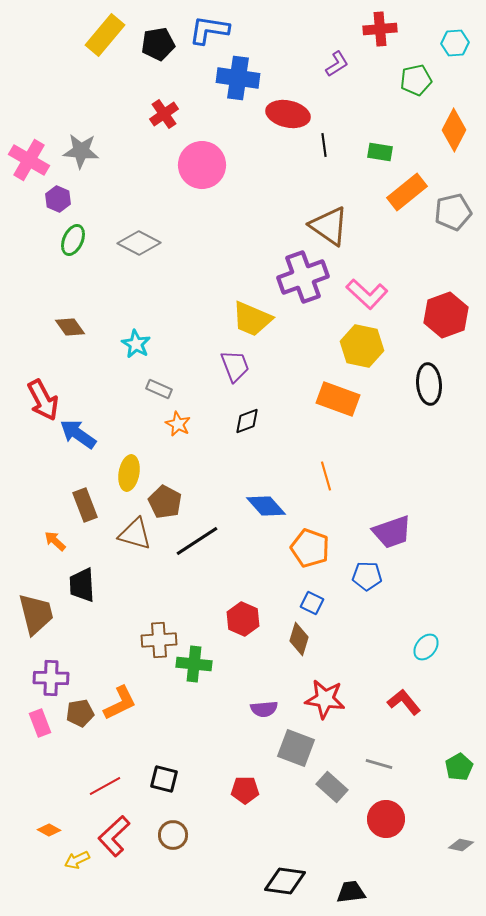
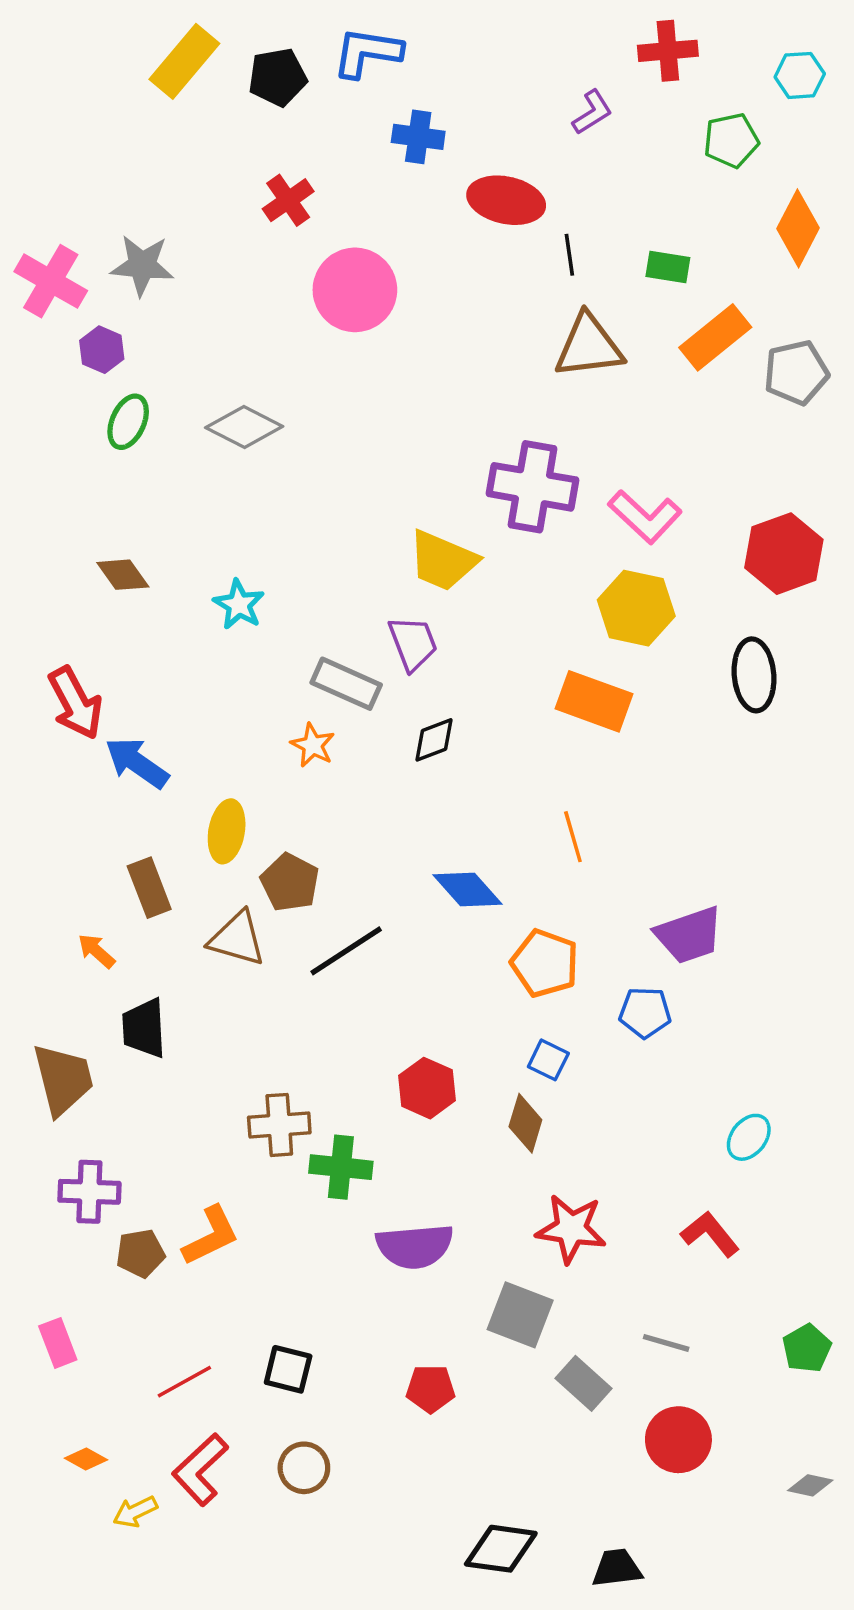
blue cross: (238, 78) -> (418, 137), size x0.7
brown triangle: (329, 226) -> (589, 346), moved, turned -42
purple cross: (303, 277) -> (532, 487), turned 30
gray rectangle: (159, 389) -> (346, 684), moved, size x1.5
purple semicircle: (264, 709) -> (415, 1246), moved, size x1.6
pink rectangle: (40, 723) -> (58, 1343), moved

